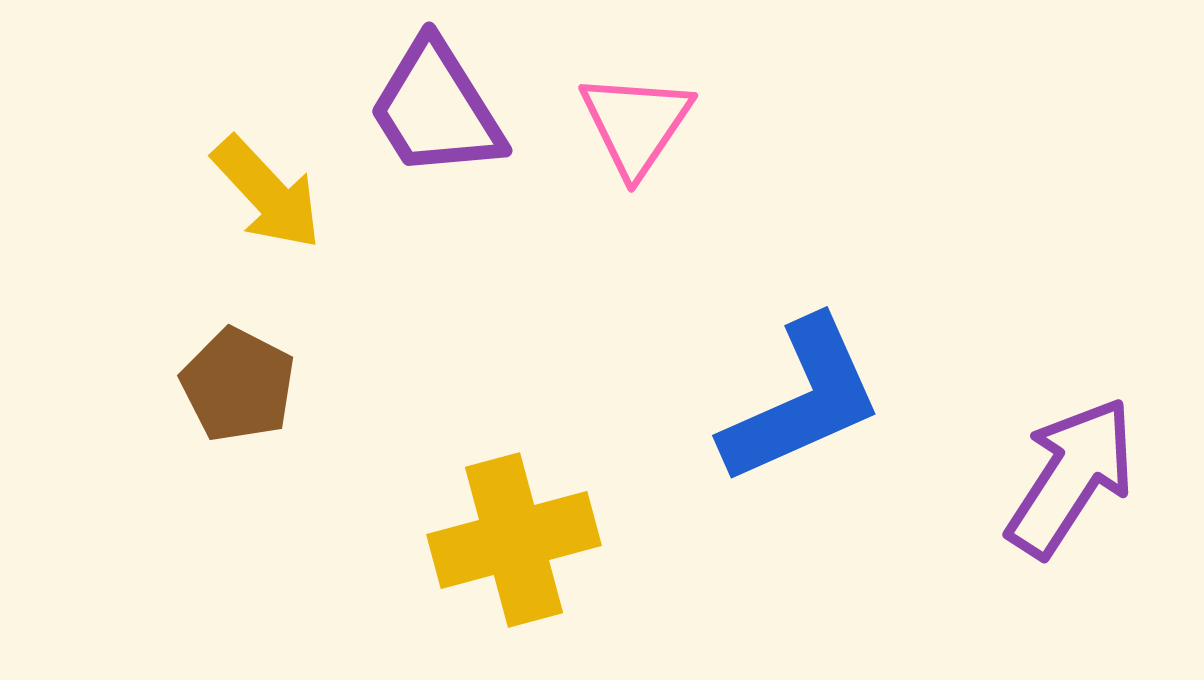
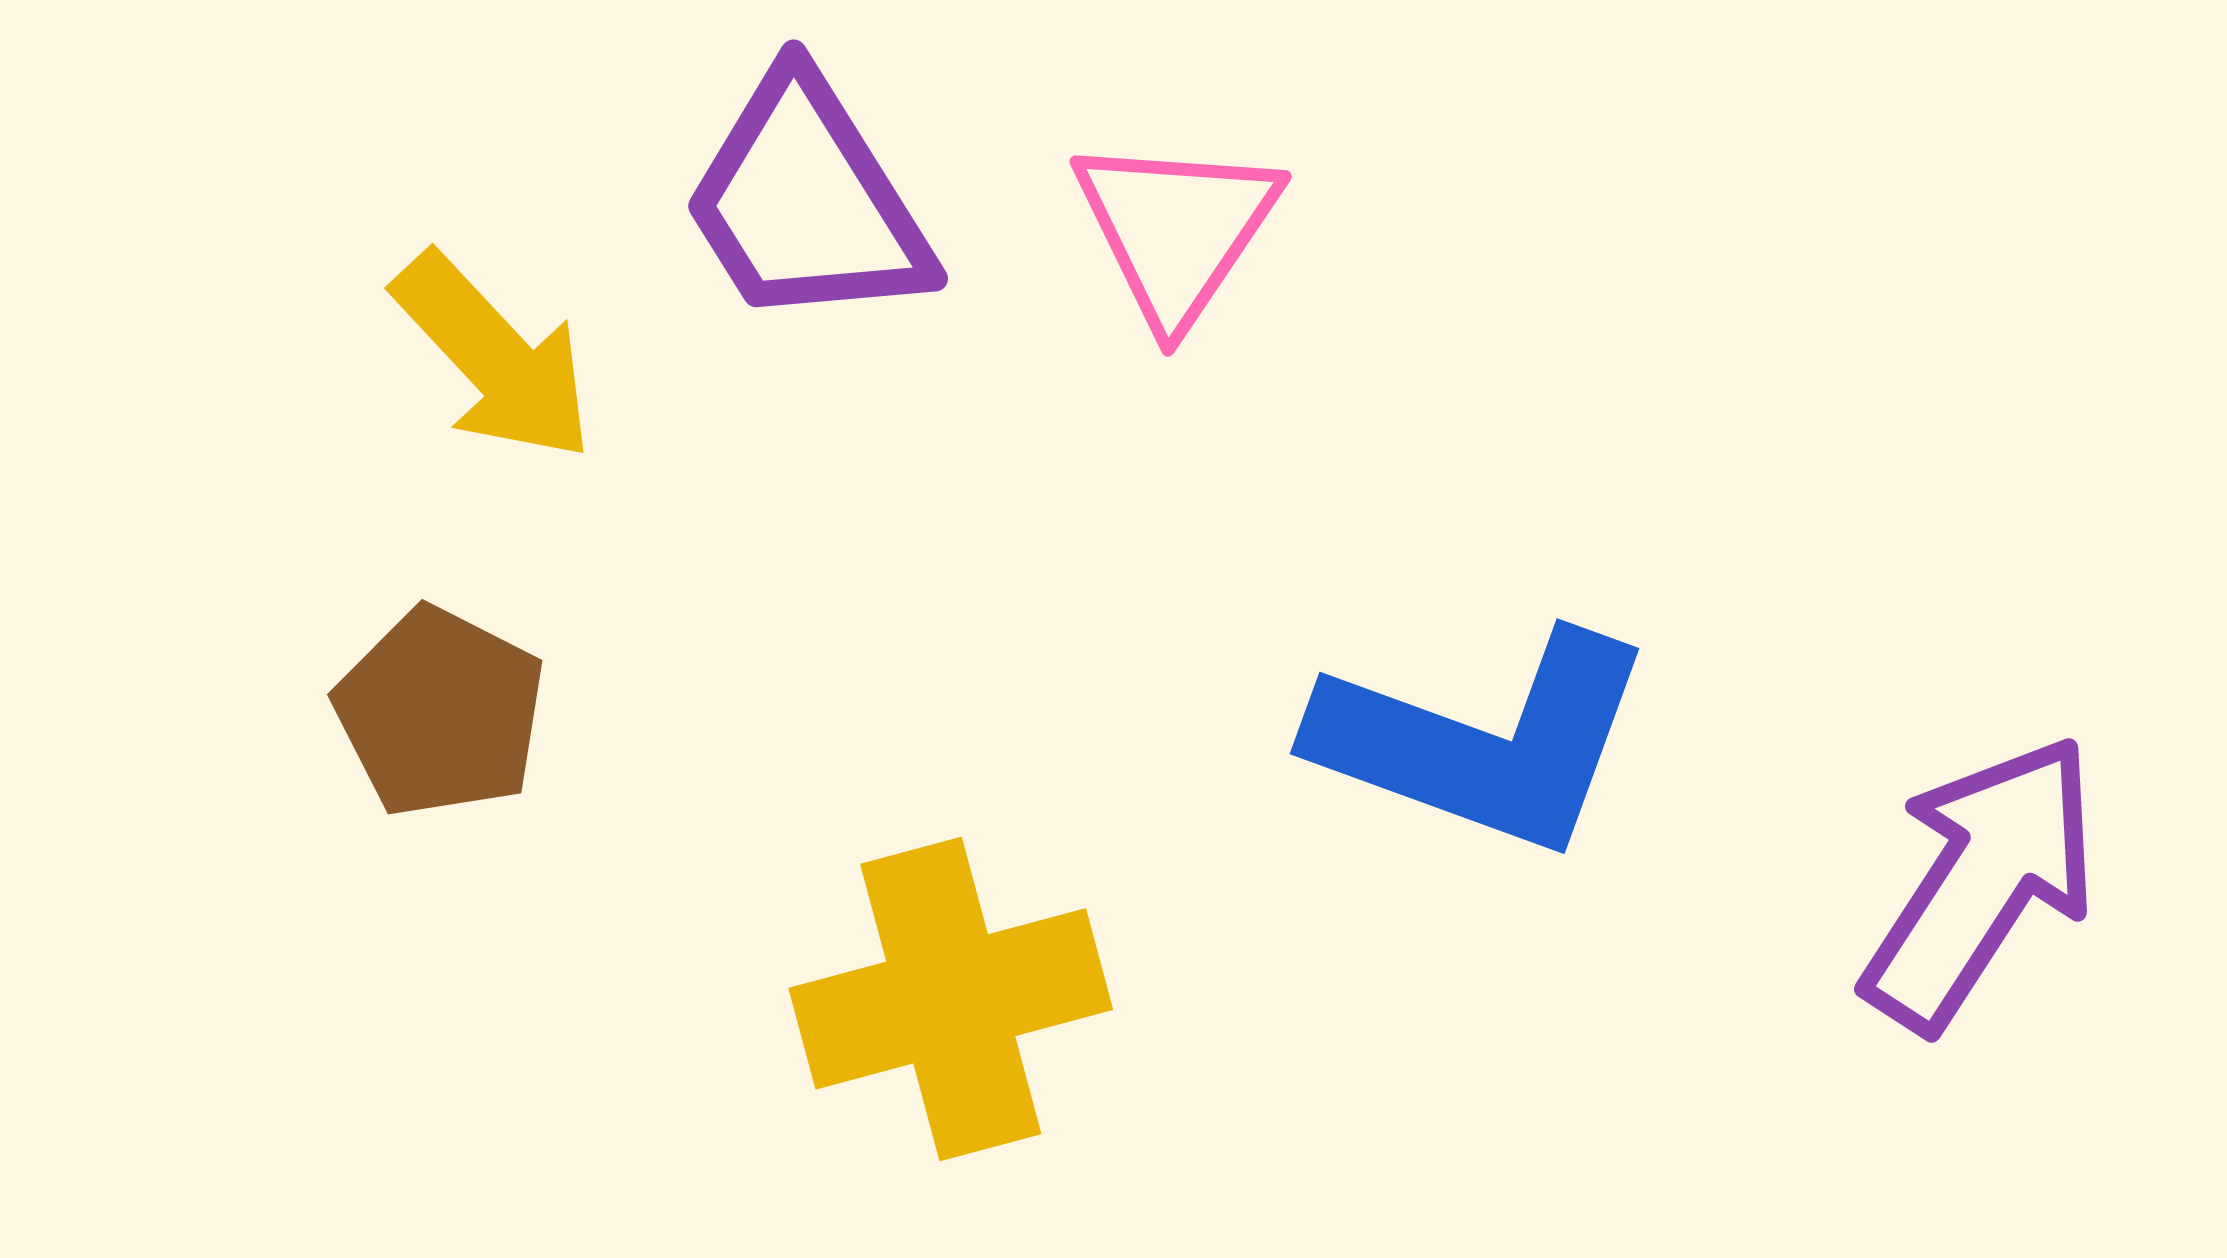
blue L-shape: (802, 401) -> (1483, 742), turned 44

